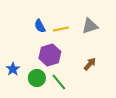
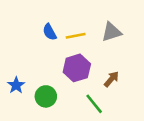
purple hexagon: (50, 55) -> (77, 68), moved
green line: (59, 82) -> (94, 104), moved

